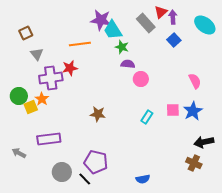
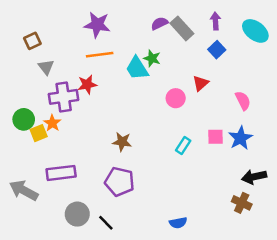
red triangle: (161, 12) -> (201, 83), moved
purple star: (101, 20) -> (97, 25), moved
cyan trapezoid: (113, 30) -> (137, 68), moved
purple semicircle: (128, 64) -> (159, 23), moved, turned -32
gray arrow: (19, 153) -> (24, 190), size x1.6
purple pentagon: (96, 162) -> (120, 182), moved

